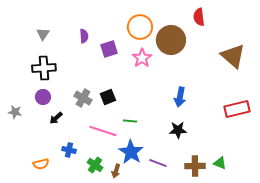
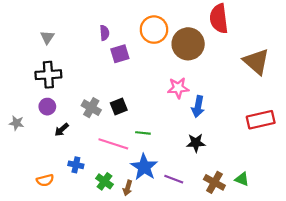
red semicircle: (199, 17) -> (219, 19), size x1.5
purple semicircle: (84, 36) -> (104, 33), moved
pink star: (142, 58) -> (178, 88), moved, turned 30
brown cross: (195, 166) -> (214, 182), turned 30

